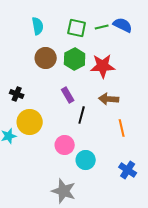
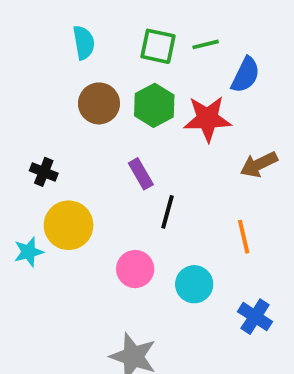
blue semicircle: (123, 25) -> (246, 75), moved, turned 90
brown arrow: (109, 99) -> (259, 164), moved, turned -30
cyan circle: (86, 160) -> (194, 284), moved

